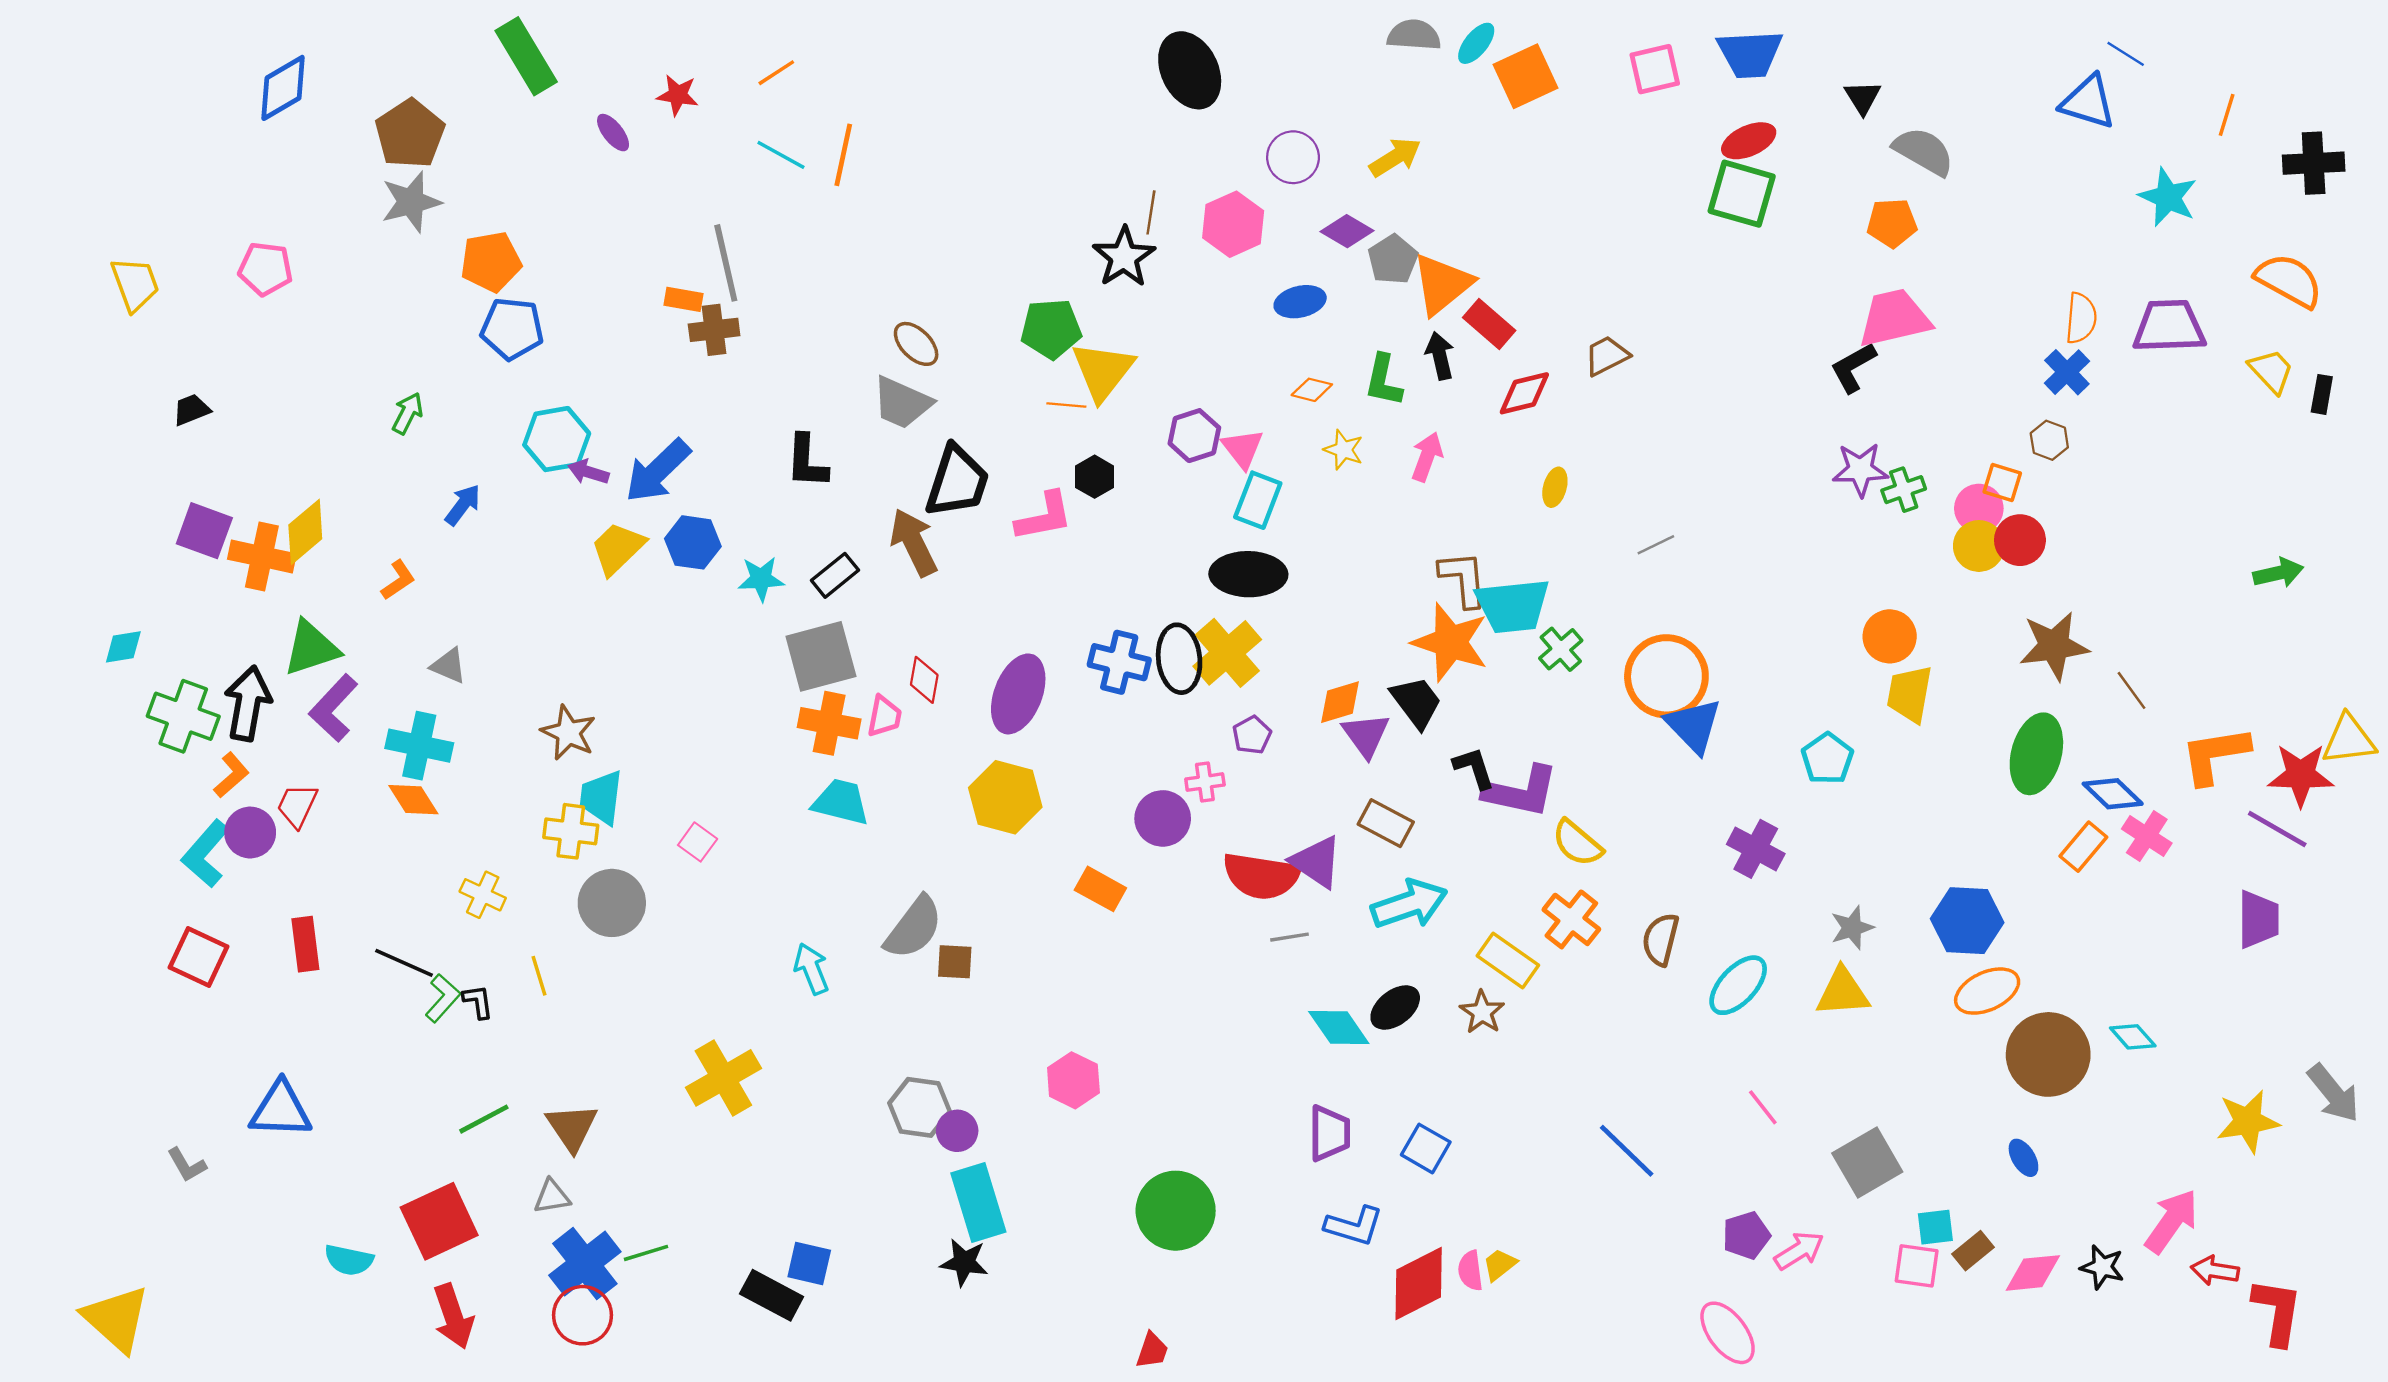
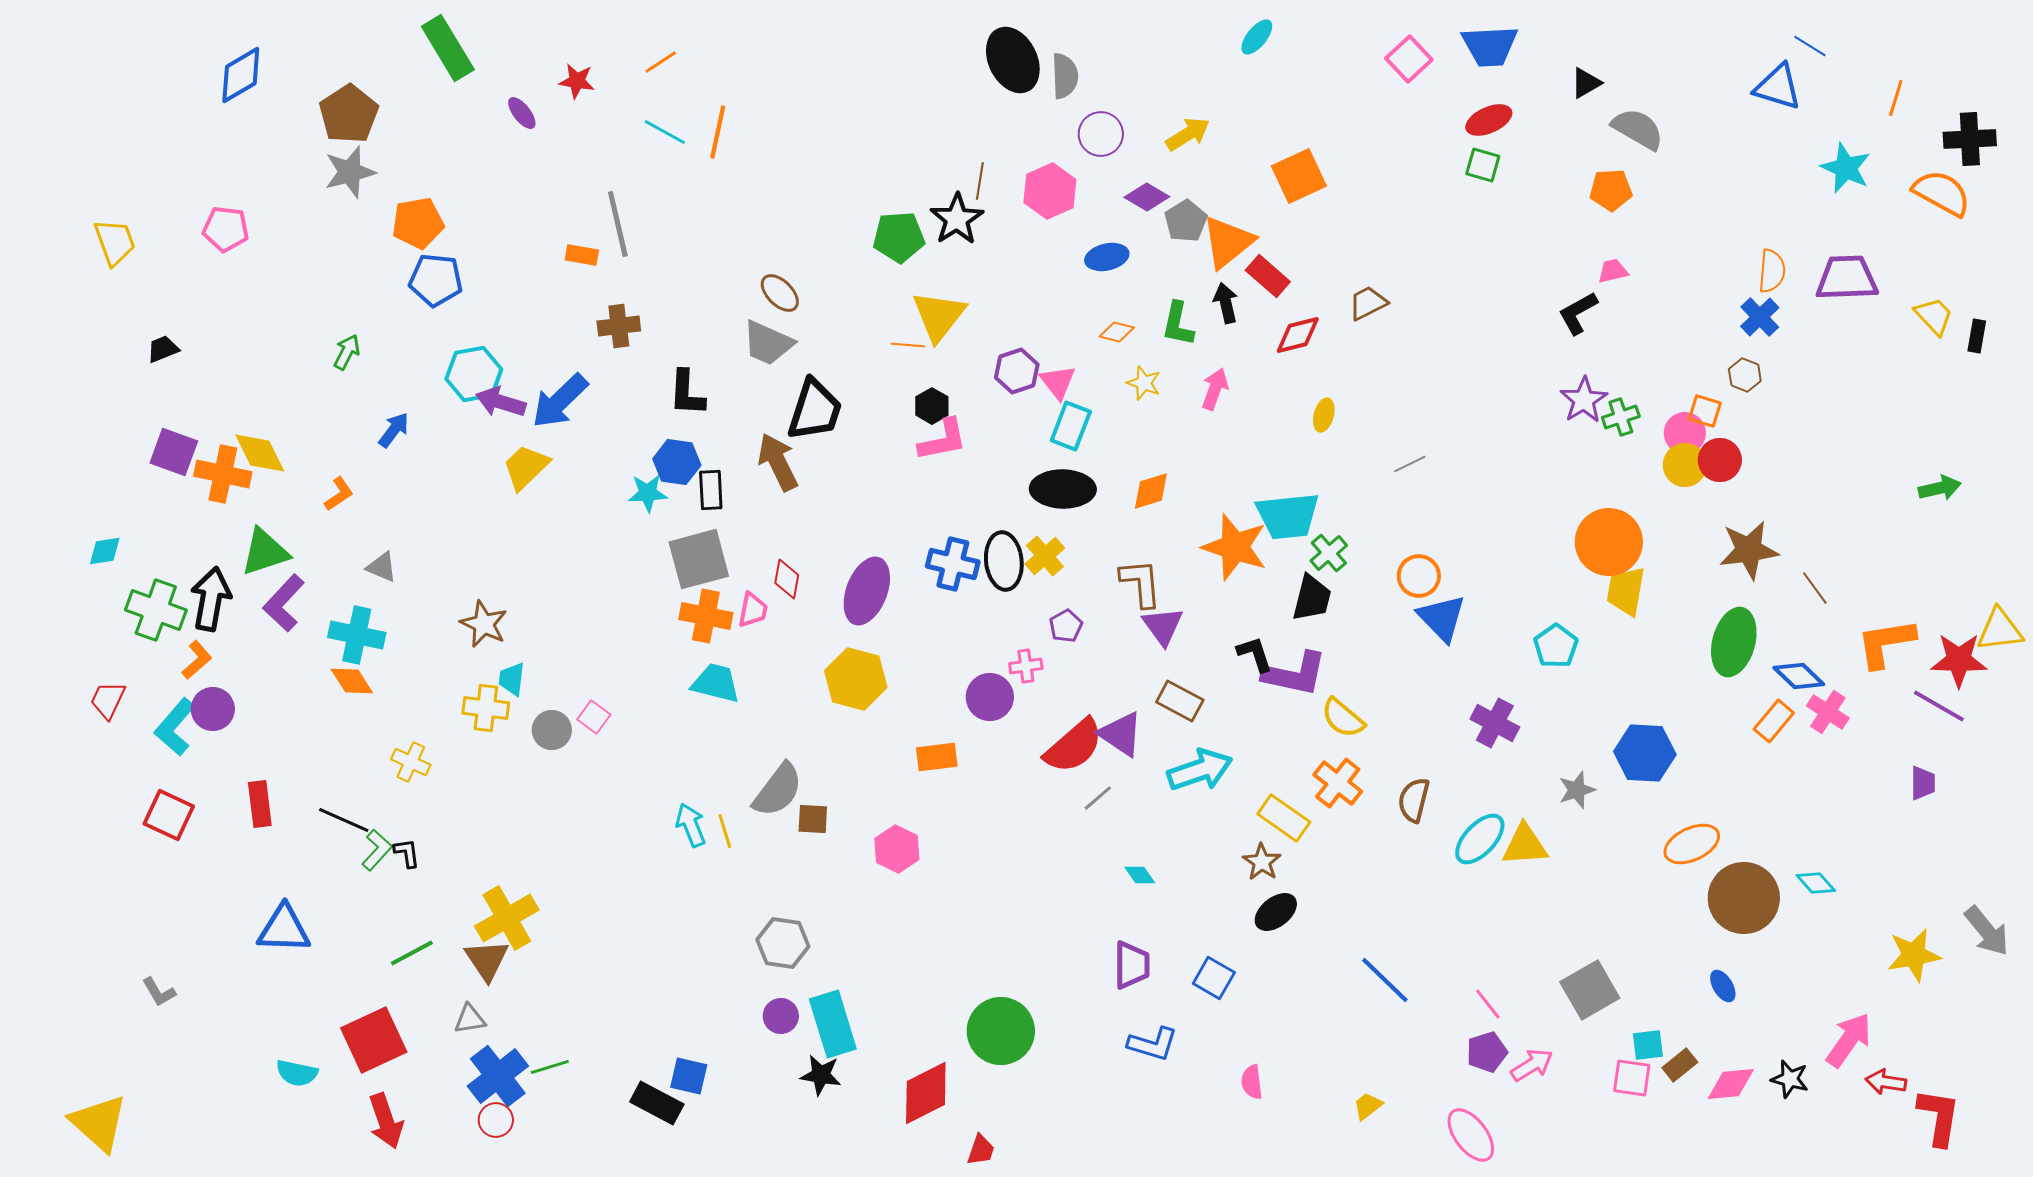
gray semicircle: (1414, 35) -> (1065, 76), moved, turned 84
pink square: (1655, 69) -> (1409, 59), turned -30
orange square: (1526, 76) -> (1299, 176), moved
black triangle: (1863, 97) -> (1586, 83), turned 32
green square: (1742, 194) -> (1483, 165), size x0.6
orange semicircle: (2289, 281) -> (1942, 193), moved
pink trapezoid: (1894, 318) -> (1613, 271), size x0.5
green pentagon: (1051, 329) -> (899, 237), moved
brown cross: (714, 330) -> (619, 326), moved
purple star: (1860, 470) -> (1584, 400), turned -30
purple arrow: (588, 472) -> (501, 402), size x1.4
pink L-shape: (1044, 517) -> (943, 440), moved
yellow diamond: (305, 532) -> (260, 453), turned -76
blue hexagon: (693, 542) -> (677, 462), moved
black rectangle: (835, 575) -> (711, 490), turned -54
brown L-shape: (1463, 579) -> (1141, 583), moved
orange circle: (1890, 636) -> (1609, 542), size x1.5
yellow cross: (1227, 653) -> (1045, 556), size x0.7
orange circle: (1666, 676) -> (1419, 576), size x0.6
orange diamond: (1340, 702) -> (1151, 491), moved
black trapezoid: (1416, 702) -> (1312, 598), moved, turned 51
cyan trapezoid: (601, 797) -> (512, 679), size x0.7
red trapezoid: (297, 806) -> (108, 700), moved
red semicircle: (1261, 876) -> (1074, 746), turned -50
orange rectangle: (1100, 889) -> (937, 757), turned -36
gray circle: (612, 903) -> (552, 730), moved, size x0.7
purple trapezoid: (2258, 919) -> (1923, 783), size x0.7
blue hexagon: (1967, 921) -> (1645, 753), moved
gray line: (1289, 937) -> (1098, 798), turned -32
yellow line: (539, 976) -> (725, 831), moved
yellow triangle: (1843, 992) -> (1525, 845), moved
black ellipse: (1395, 1008) -> (1276, 912), moved
cyan diamond: (1339, 1027) -> (1140, 875), size x0.6
yellow cross: (723, 1078) -> (507, 918), moved
pink hexagon: (1073, 1080) -> (897, 849), moved
pink line: (1763, 1107) -> (1488, 1004), moved
blue triangle: (281, 1110) -> (284, 929), moved
purple circle: (957, 1131) -> (781, 1016), moved
yellow trapezoid: (1500, 1265) -> (1368, 1106), moved
red diamond: (1419, 1283) -> (926, 1093), moved
red circle: (583, 1315) -> (496, 1120), size x0.7

